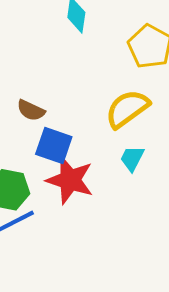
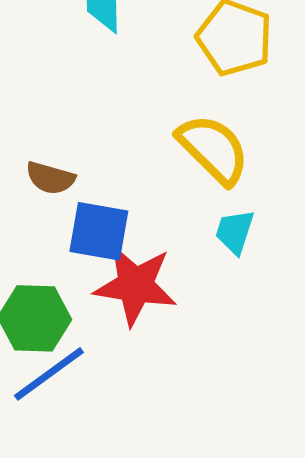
yellow semicircle: (127, 109) -> (213, 149), turned 90

